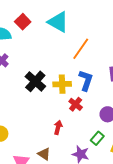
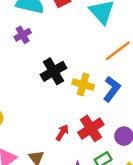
red cross: (76, 104) -> (91, 128), moved, size x1.5

